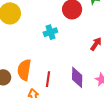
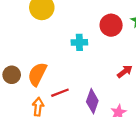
red line: (48, 79) -> (60, 93), turned 42

